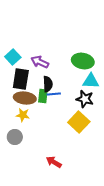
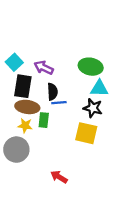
green rectangle: (43, 96) -> (44, 120), moved
yellow square: (79, 122) -> (86, 133), turned -30
gray circle: (15, 137) -> (16, 150), size x1.5

